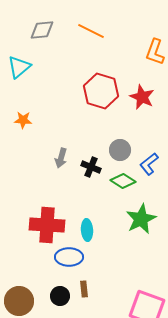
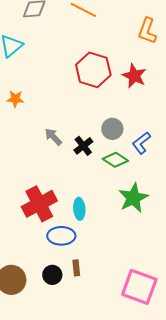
gray arrow: (61, 158) -> (53, 137), turned 120
black cross: (91, 167) -> (83, 146), turned 30
red cross: (47, 225) -> (39, 204), turned -32

